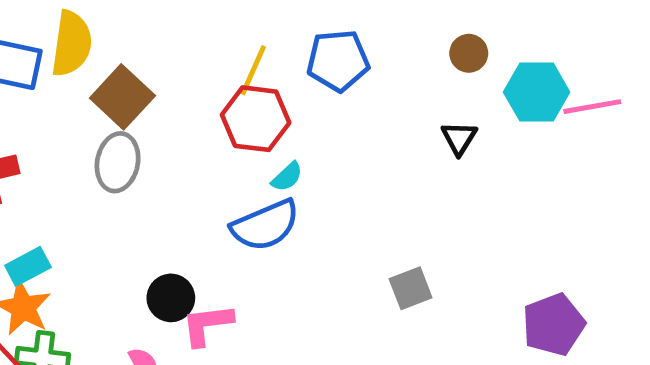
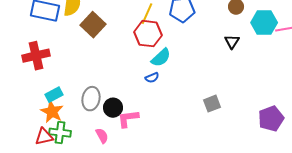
gray ellipse: (118, 162) -> (91, 99), moved
cyan semicircle: (287, 177) -> (161, 58), size x1.5
blue semicircle: (265, 225) -> (152, 78), size x0.5

